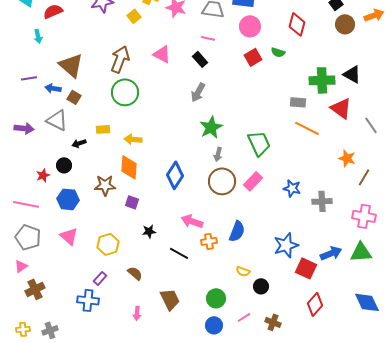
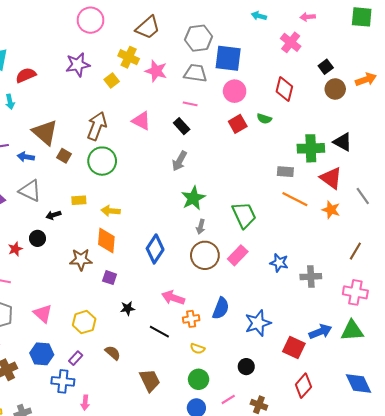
brown square: (74, 97) -> (64, 156), moved
orange star: (347, 158) -> (331, 210), moved
blue hexagon: (68, 199) -> (42, 354), moved
blue star: (286, 245) -> (258, 323), moved
yellow semicircle: (243, 271) -> (197, 349), moved
pink arrow: (137, 313) -> (85, 403), moved

